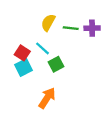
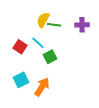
green line: (71, 28) -> (54, 25), moved
cyan square: (23, 68) -> (21, 80), moved

